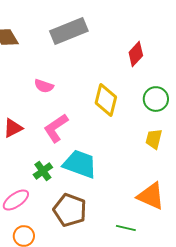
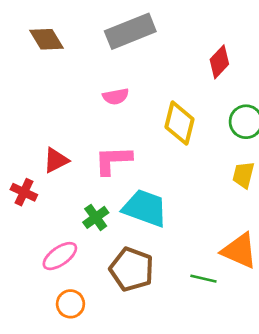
pink semicircle: (44, 86) -> (116, 96), moved, turned -30
pink L-shape: (56, 128) -> (113, 160), turned 32
green line: (126, 228) -> (203, 279), moved

